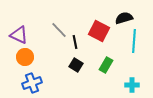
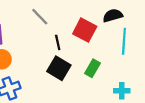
gray line: (59, 30) -> (40, 17), moved
black square: (76, 65) -> (59, 68), size x1.5

